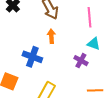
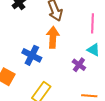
orange arrow: (51, 36) -> (53, 37), size x1.5

